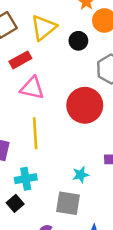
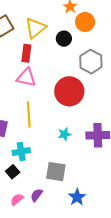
red rectangle: (20, 60) -> (26, 53), moved, turned -54
cyan star: (81, 175) -> (64, 134), moved

